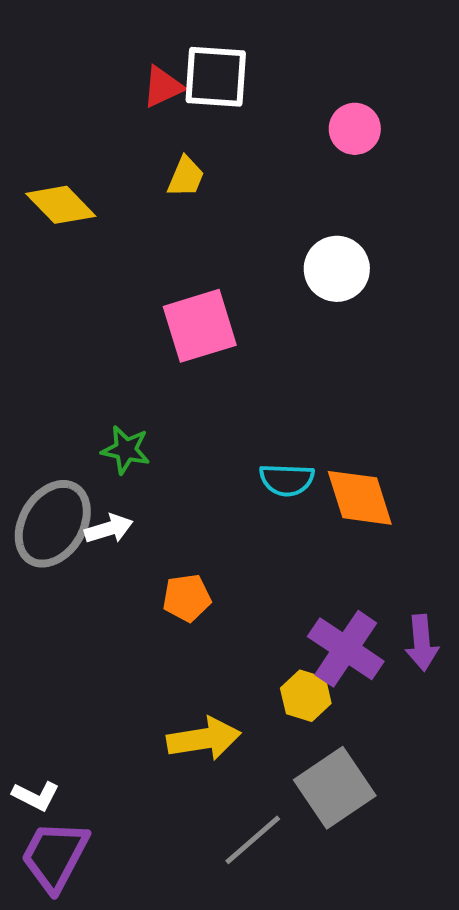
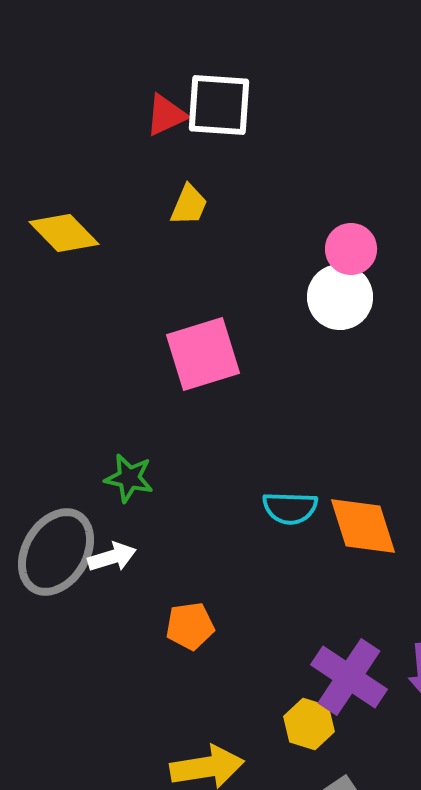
pink circle: (355, 129) -> (351, 249), moved

